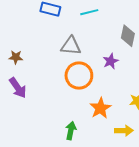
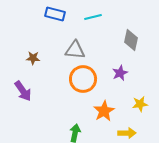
brown star: (16, 57) -> (33, 58), moved
purple star: (111, 61) -> (120, 73), moved

